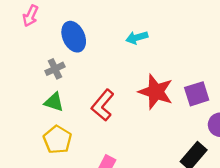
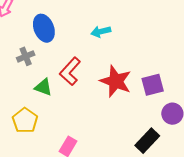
green triangle: (54, 102) -> (43, 87), moved
red L-shape: (103, 105) -> (70, 71), moved

